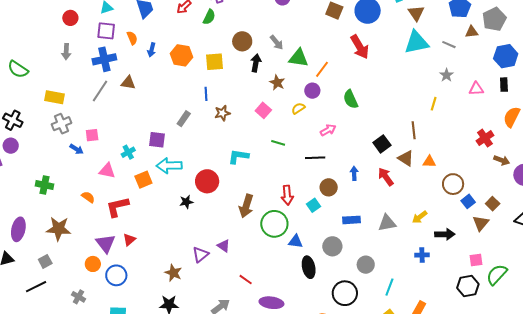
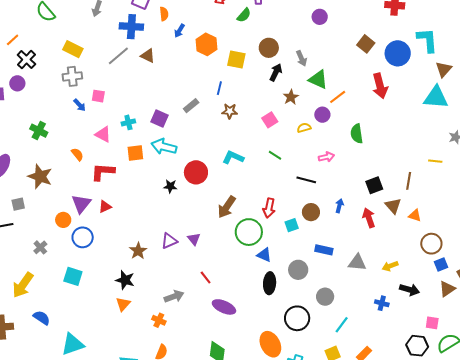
yellow line: (434, 104) -> (435, 161), turned 64

